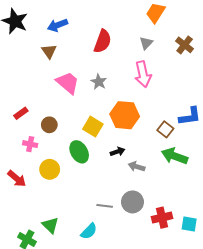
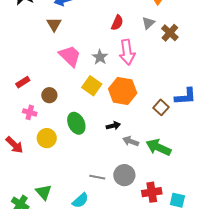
red semicircle: (103, 41) -> (117, 23), moved, size x0.7
brown cross: (185, 45) -> (170, 33), moved
pink arrow: (143, 74) -> (127, 52), moved
yellow square: (93, 127) -> (92, 86), moved
green arrow: (175, 156) -> (158, 147), moved

